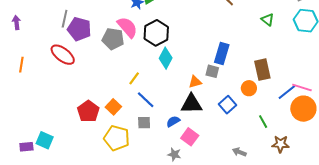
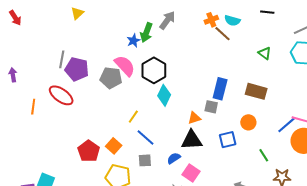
purple arrow: (16, 23) -> (13, 75), moved
orange line: (21, 65) -> (33, 107), moved
brown rectangle: (262, 70) -> (256, 91), moved, turned -60
blue square: (228, 105) -> (228, 140), turned 30

